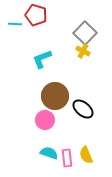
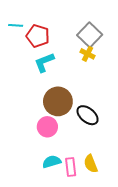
red pentagon: (36, 15) -> (38, 36), moved
cyan semicircle: (49, 153) -> (52, 162), turned -36

